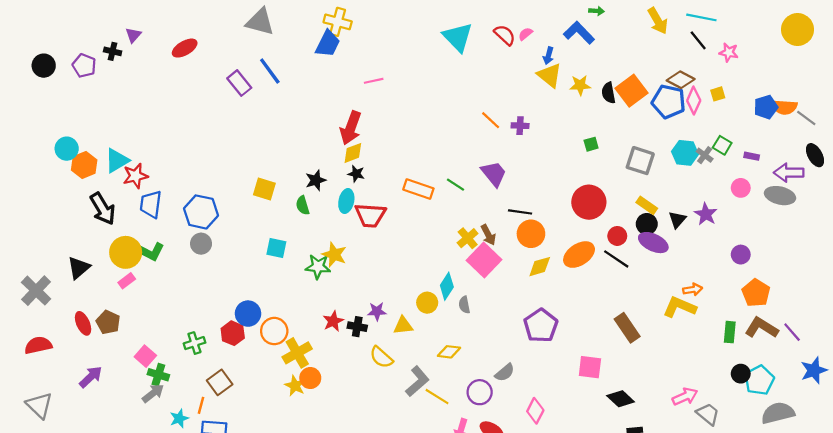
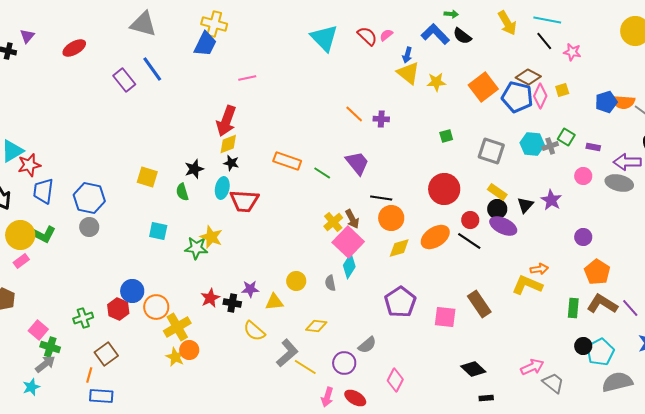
black semicircle: (609, 93) -> (462, 36), moved, turned -42
gray cross: (705, 155) -> (550, 146), turned 35
orange rectangle: (418, 189) -> (287, 161), moved
cyan diamond: (447, 286) -> (349, 266), moved
pink square: (590, 367) -> (445, 317), moved
cyan star: (179, 418) -> (31, 387), moved

